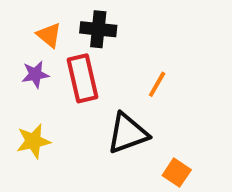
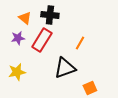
red rectangle: (82, 78) -> (42, 40), turned 45
orange square: (177, 173) -> (90, 88), turned 32

